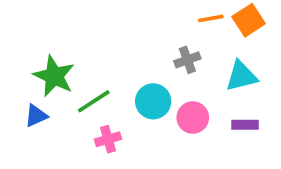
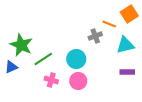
orange line: (211, 18) -> (109, 24), moved, turned 32
pink circle: (193, 118) -> (78, 81), moved
pink cross: (108, 139) -> (51, 80), turned 32

